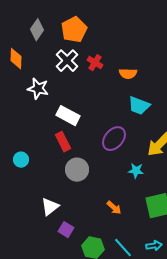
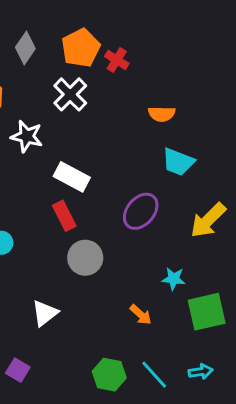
red cross: (95, 63) -> (117, 60), moved
cyan star: (136, 171) -> (174, 279), moved
purple square: (66, 230) -> (18, 370), moved

